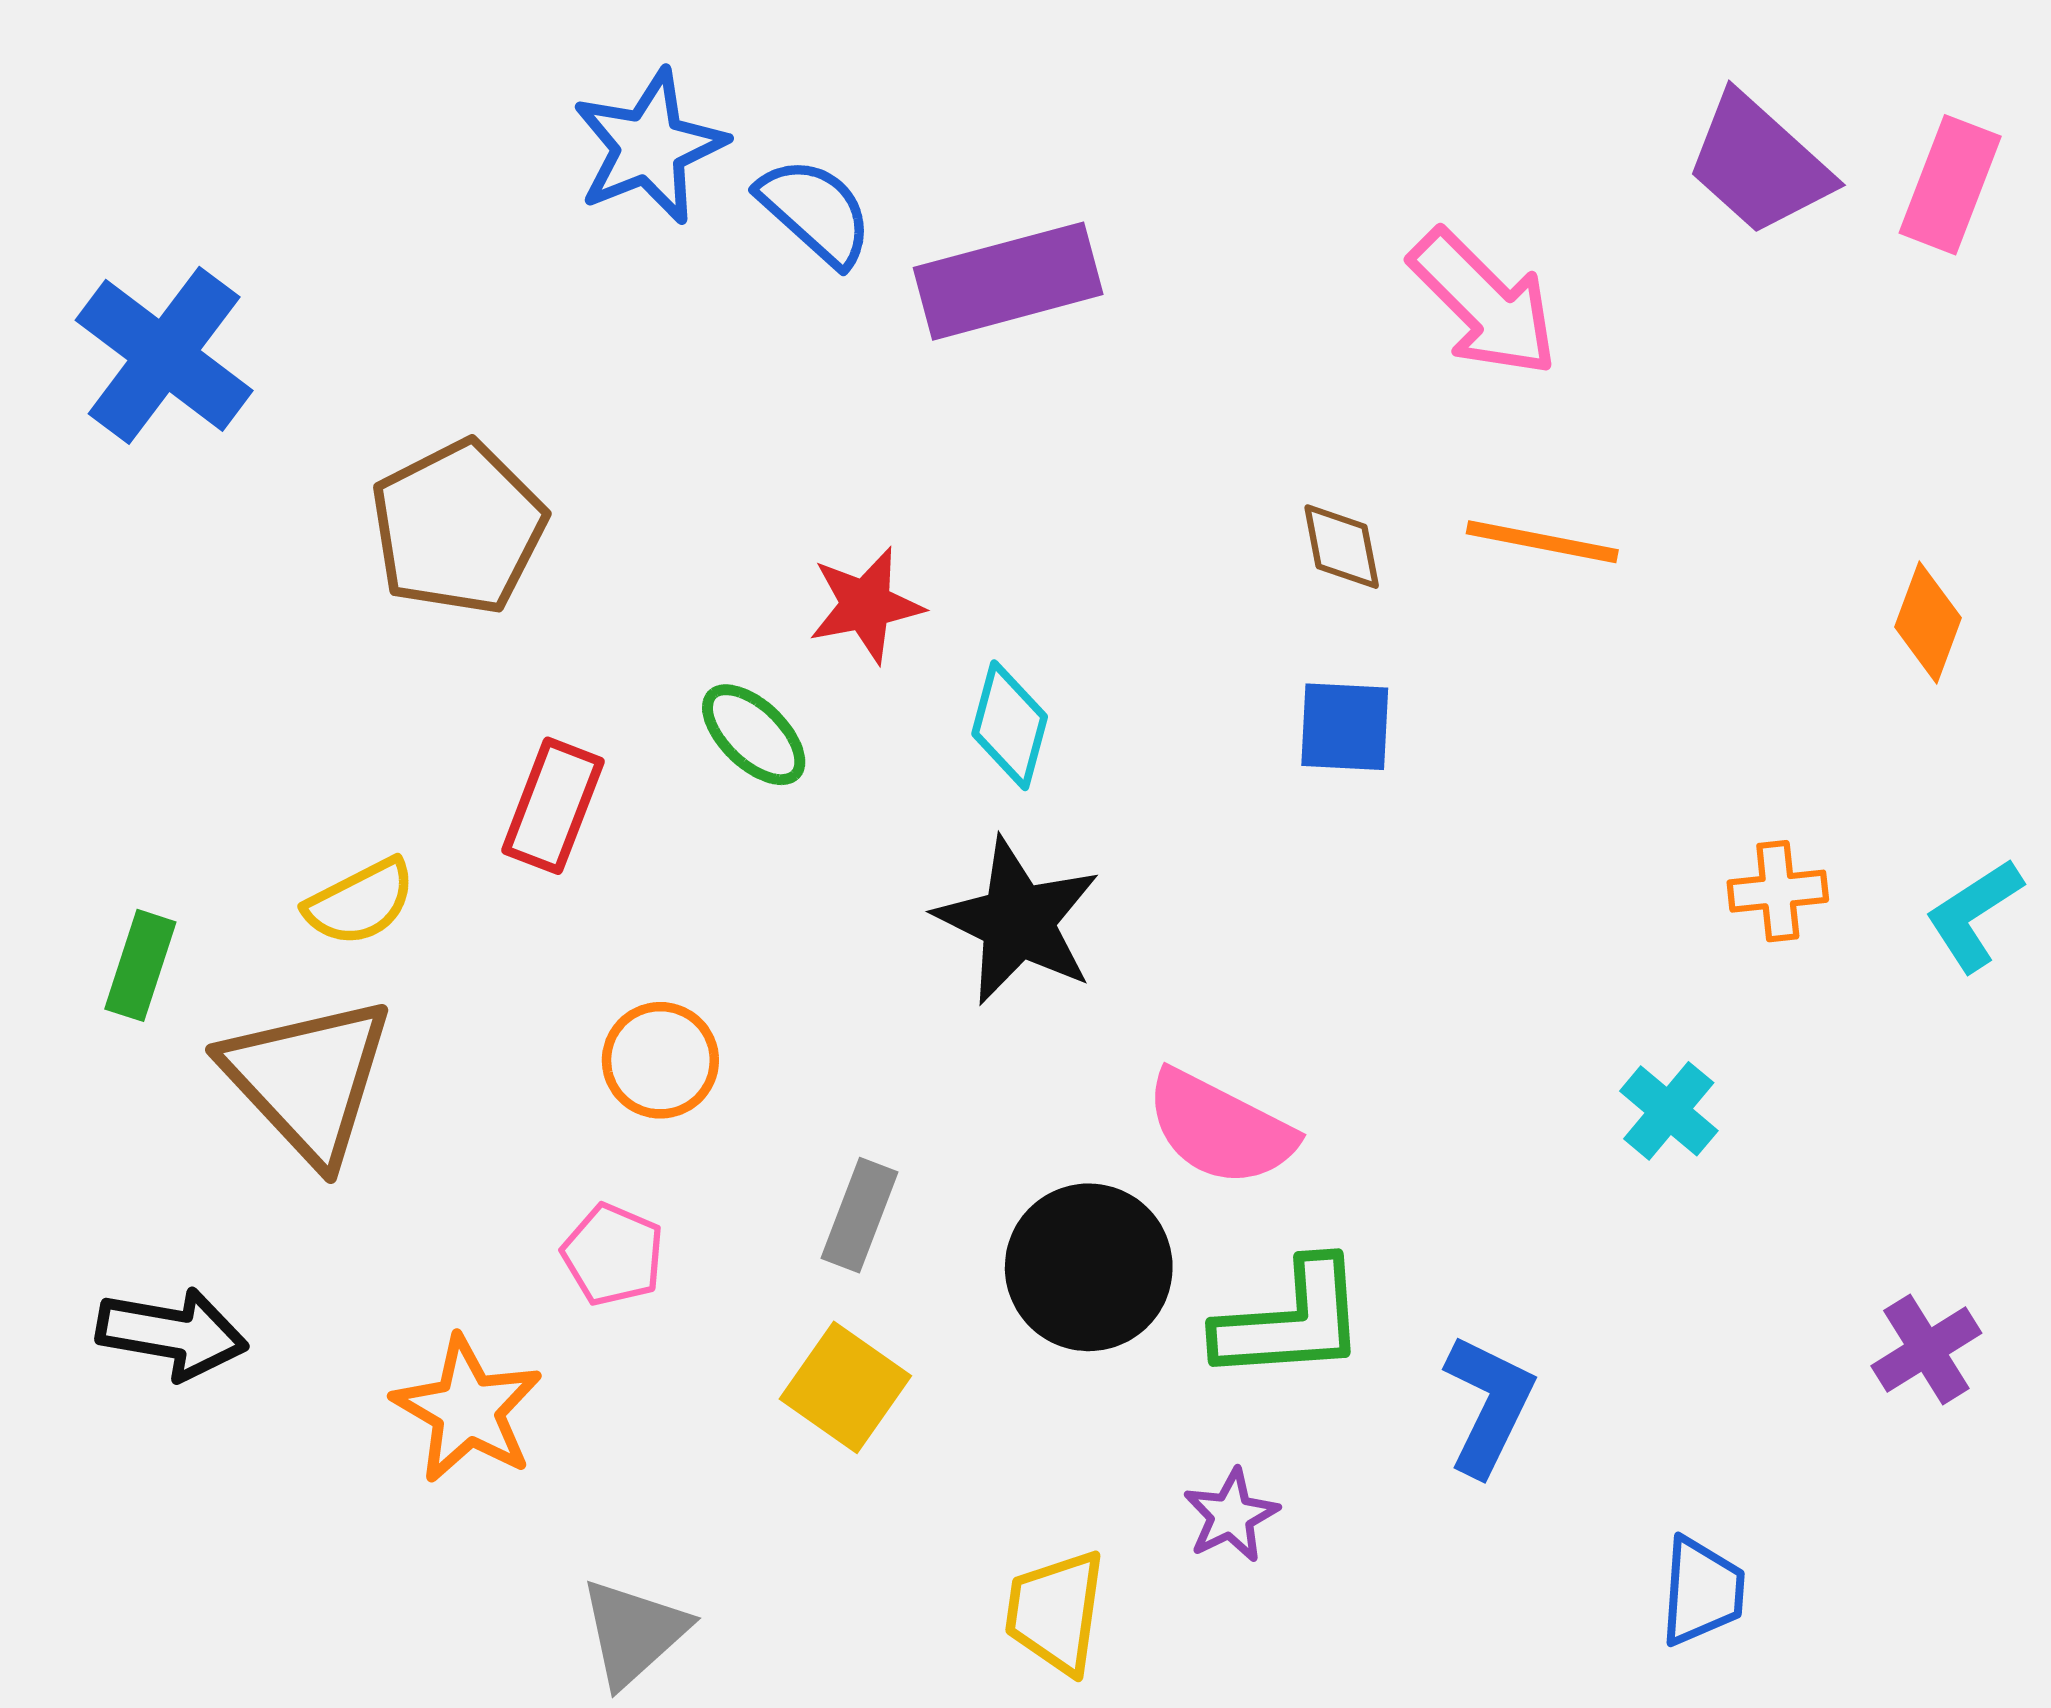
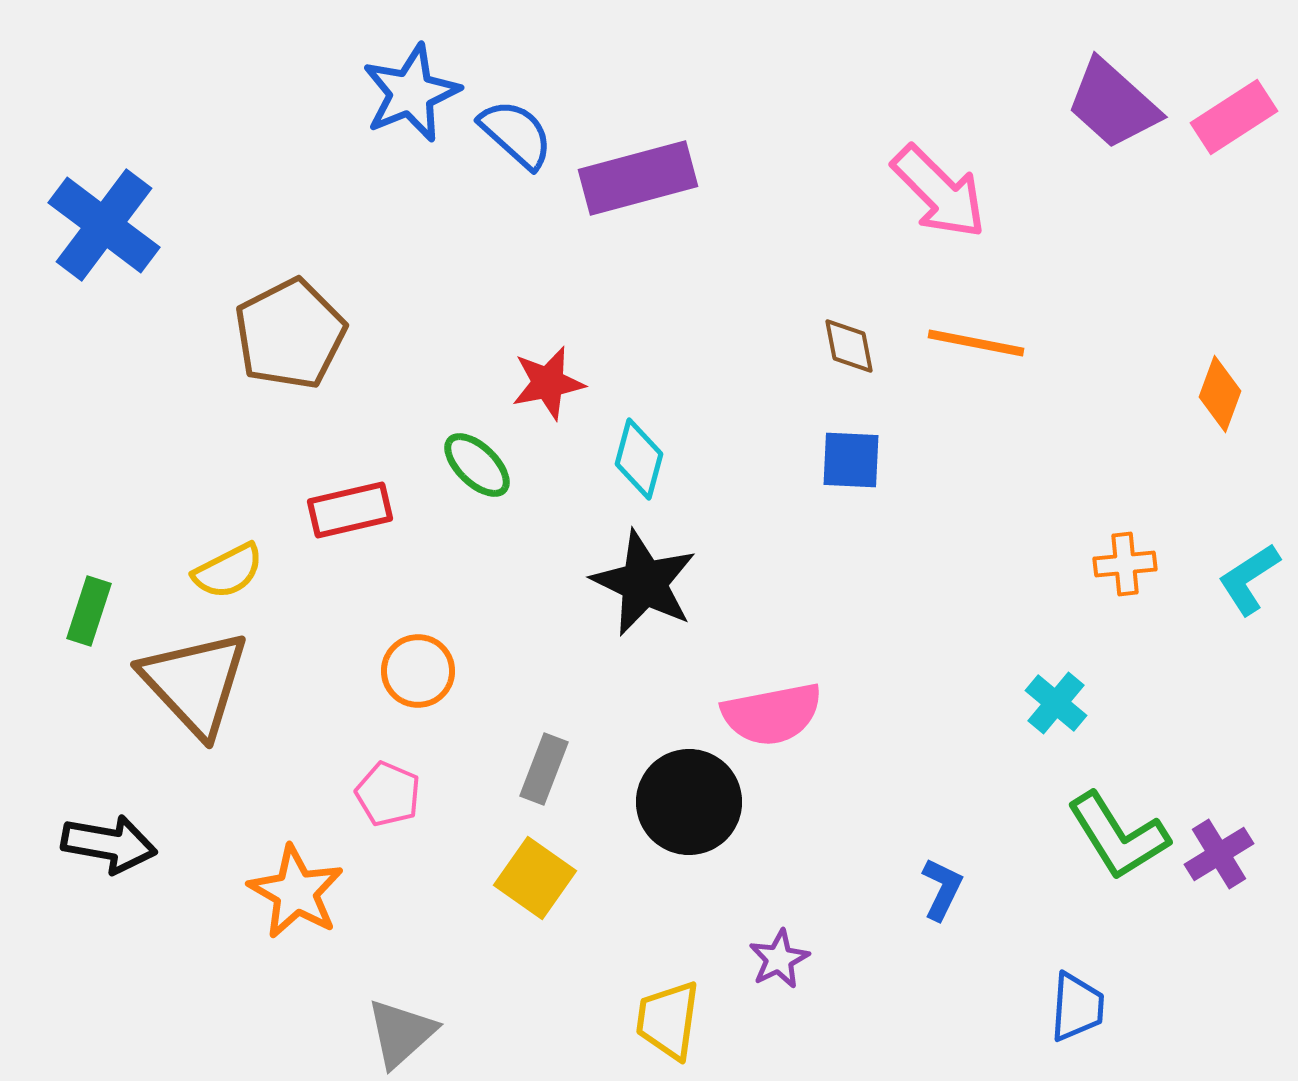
pink rectangle: (1950, 185) -> (1234, 117), turned 36
red rectangle: (553, 806) -> (350, 510), turned 56
pink semicircle: (1220, 1128) -> (772, 714), turned -38
green L-shape: (1291, 1321) -> (1118, 836), moved, turned 62
blue L-shape: (1489, 1405) -> (942, 889), size x0.7

